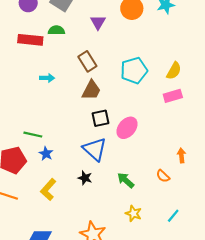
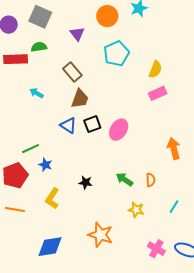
cyan pentagon: (134, 71) -> (116, 54), moved
cyan arrow: (47, 78) -> (36, 93), turned -144
green line: (33, 135) -> (31, 149), turned -30
blue triangle: (95, 149) -> (68, 125), moved, size x0.7
orange arrow: (181, 155) -> (174, 149), size x1.5
orange semicircle: (163, 176) -> (150, 180), moved, turned -128

